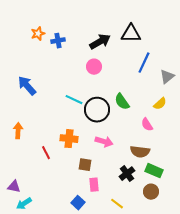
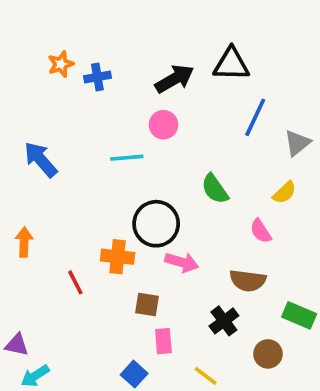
cyan line: (74, 100) -> (127, 158), moved, turned -30
black circle: (97, 110) -> (156, 224), moved
green rectangle: (154, 171) -> (299, 315), moved

